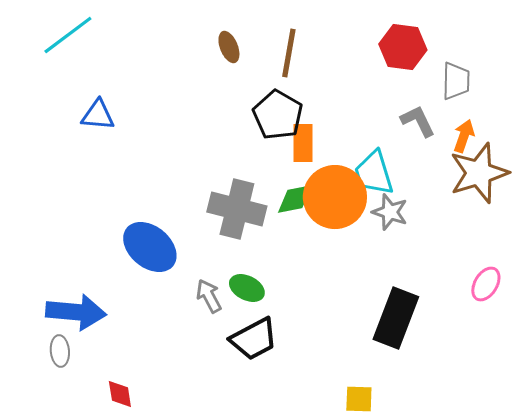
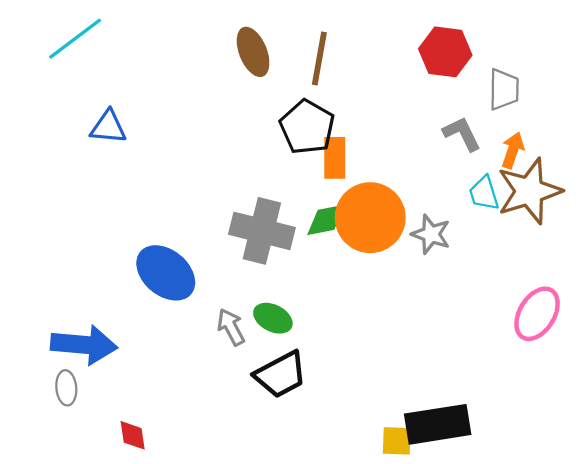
brown ellipse: (229, 47) -> (253, 52), size x1.4
cyan trapezoid: (374, 173) -> (484, 193), moved, size x0.7
pink ellipse: (486, 284) -> (537, 314), size x1.4
black rectangle: (396, 318) -> (438, 424), moved, turned 60

